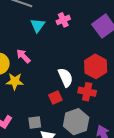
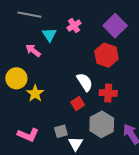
pink arrow: (23, 56) -> (33, 50), moved
red hexagon: (96, 66) -> (106, 55), moved
yellow star: (15, 81) -> (35, 93), turned -30

